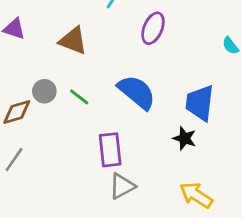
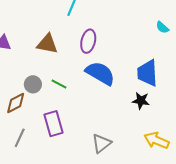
purple ellipse: (153, 28) -> (88, 41), moved
purple rectangle: (110, 150) -> (54, 124), moved

